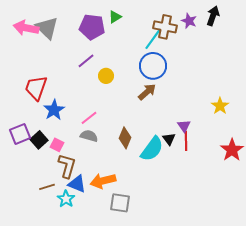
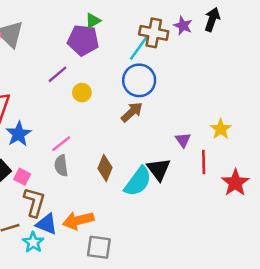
purple pentagon: (92, 27) -> (83, 40), moved
purple triangle: (184, 126) -> (183, 140), moved
gray semicircle: (89, 136) -> (61, 166), turned -114
black triangle: (169, 139) -> (159, 169), size x1.5
red line: (186, 141) -> (204, 162), moved

